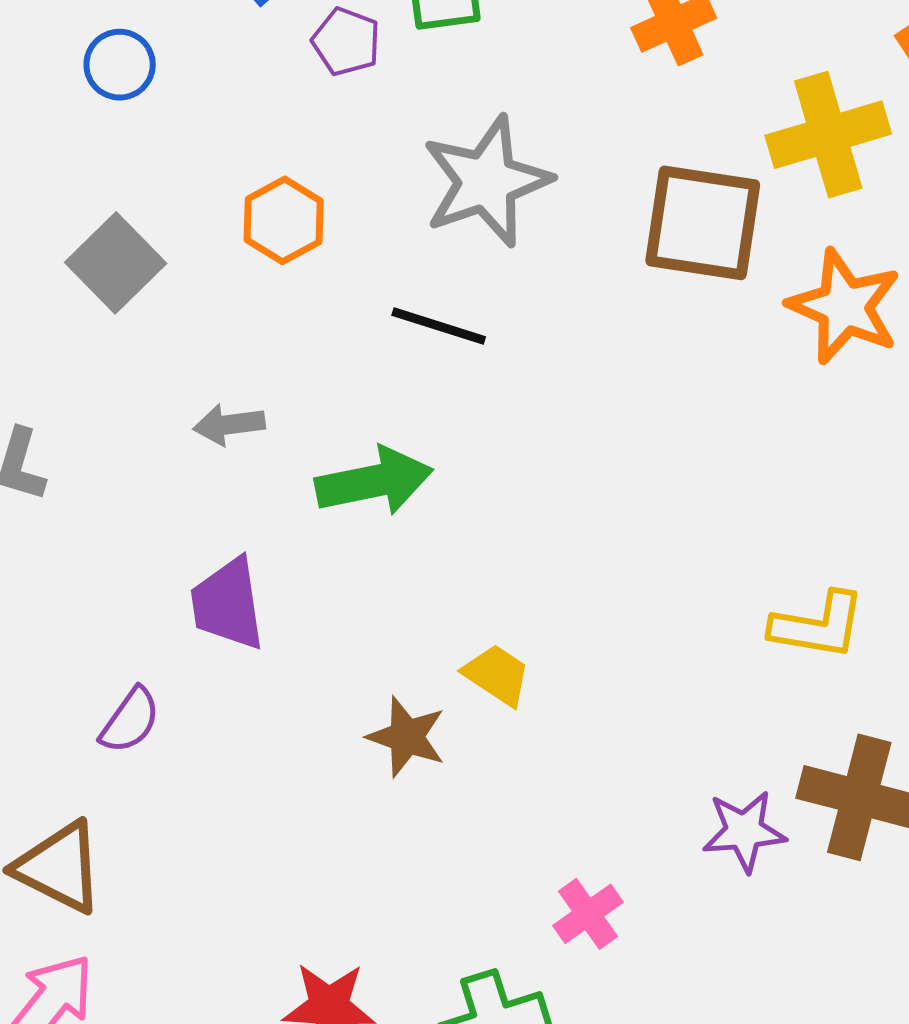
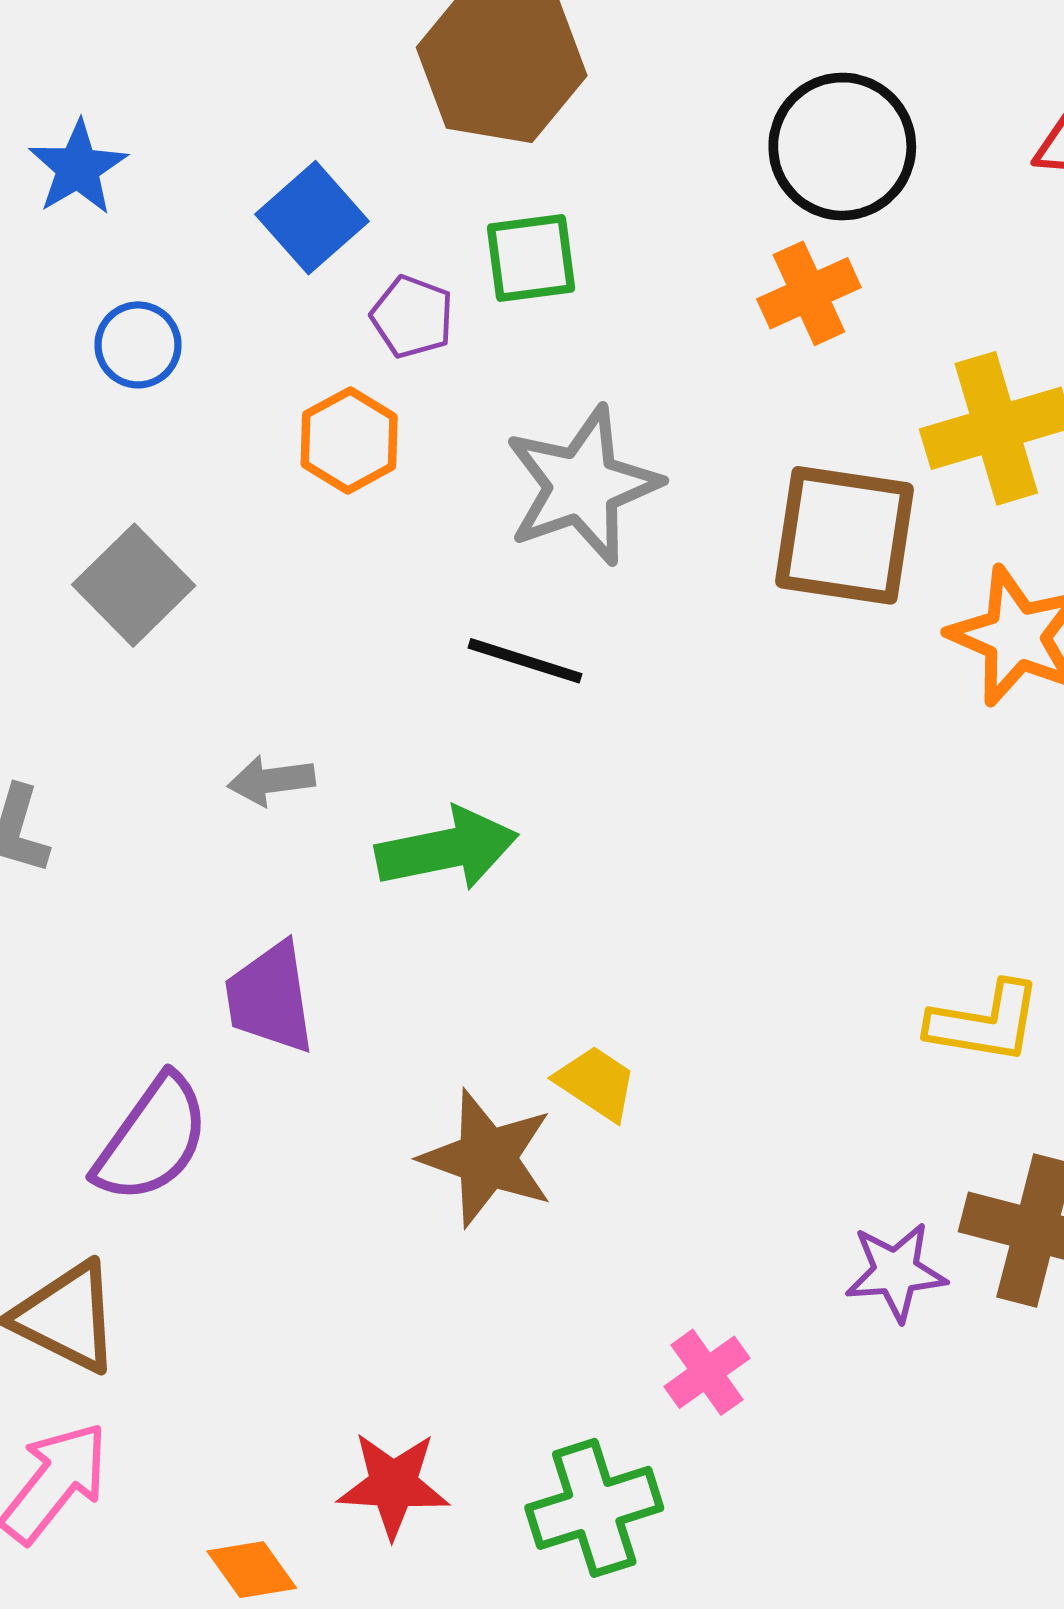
orange hexagon: (284, 220) -> (349, 440), moved
purple semicircle: (130, 721) -> (152, 1139), size x1.6
brown star: (407, 737) -> (487, 1158), size x1.4

